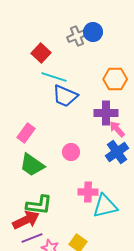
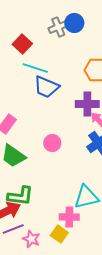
pink cross: (88, 192) -> (69, 217), moved

